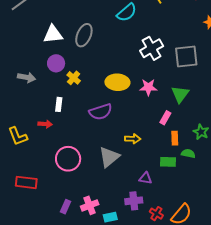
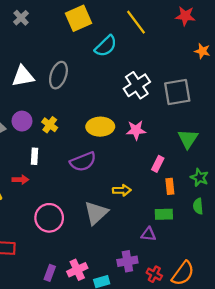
purple circle: (56, 63) -> (22, 121), moved
green triangle: (180, 94) -> (188, 139), moved
green semicircle: (188, 154) -> (198, 206), moved, turned -104
purple triangle: (145, 178) -> (148, 234), moved

